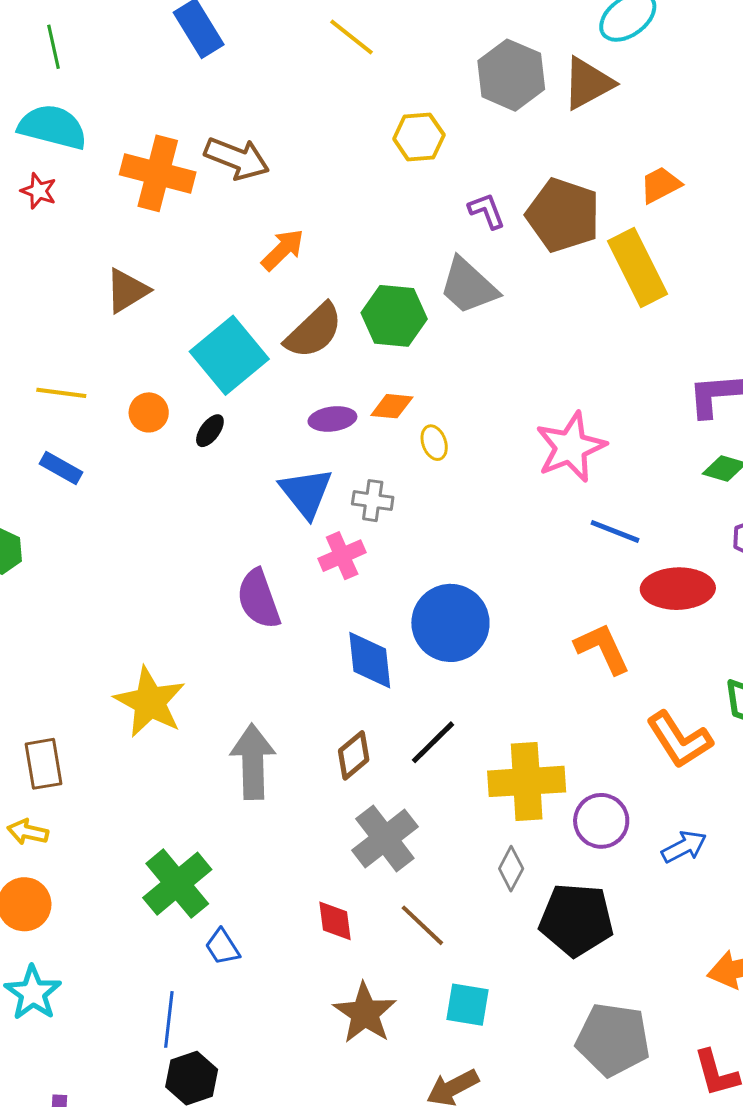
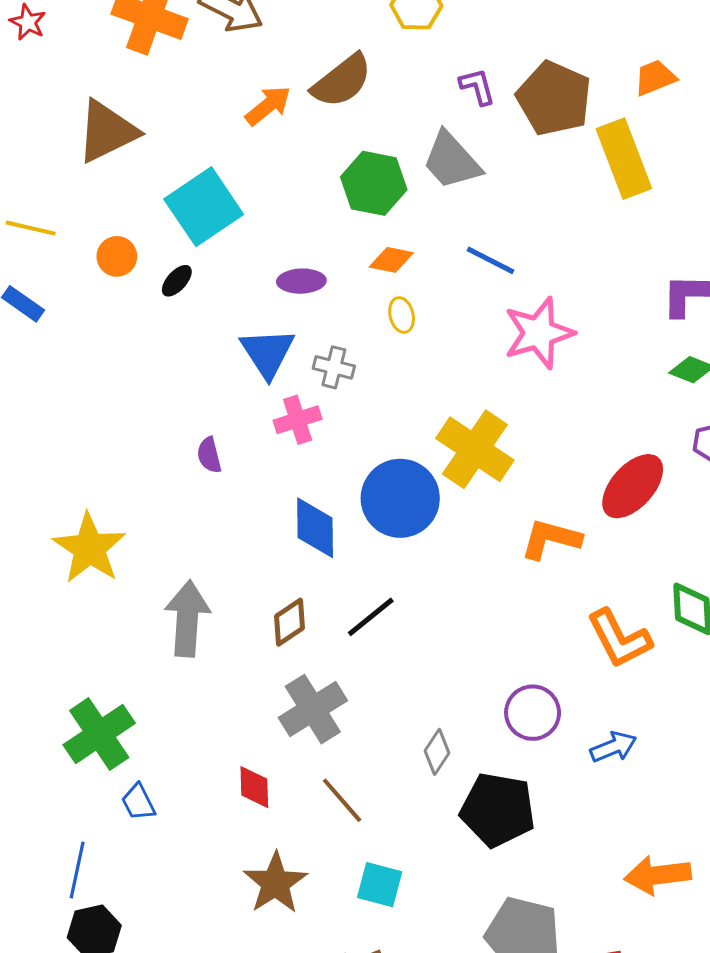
brown triangle: (127, 291) -> (107, 131), size x1.4
brown semicircle: (314, 331) -> (342, 81), moved
orange diamond: (392, 406) -> (391, 260), moved
blue line: (615, 531) -> (491, 260), moved
red ellipse: (678, 589) -> (633, 486), turned -52
purple semicircle: (259, 599) -> (209, 455), size x0.6
orange L-shape: (602, 648) -> (551, 539), turned -56
yellow cross: (527, 781) -> (475, 449), moved, turned 32

